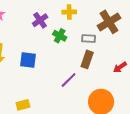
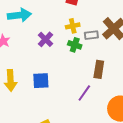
green cross: (60, 36) -> (75, 45), moved
gray rectangle: (89, 38) -> (91, 35), moved

